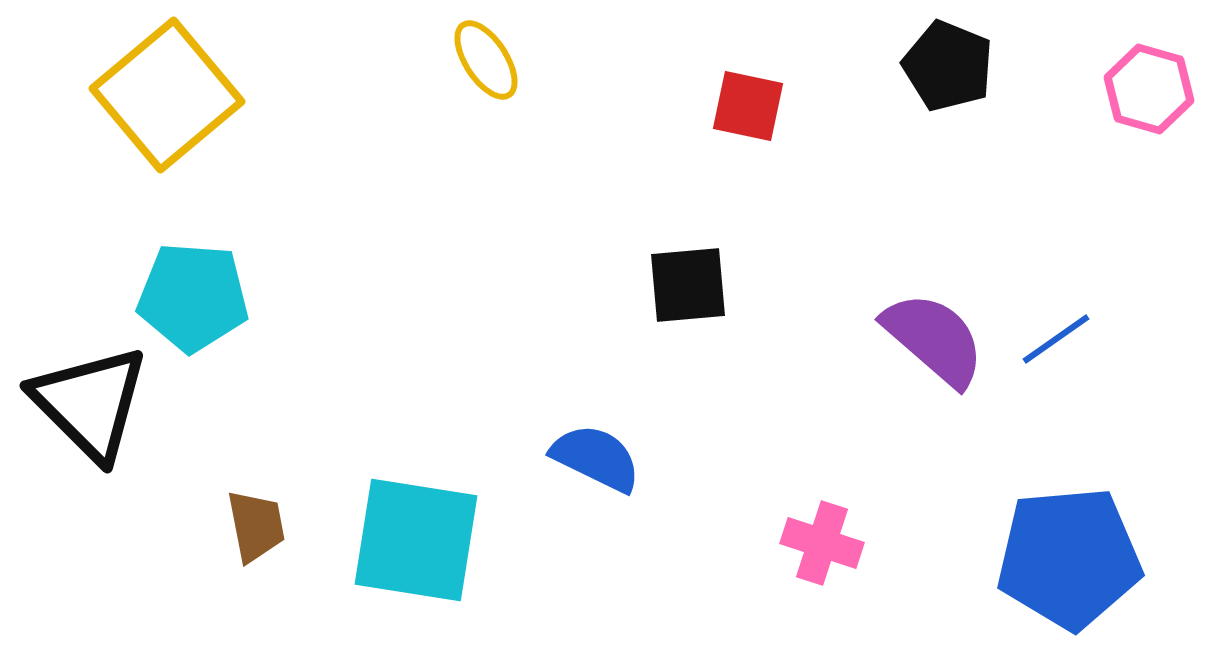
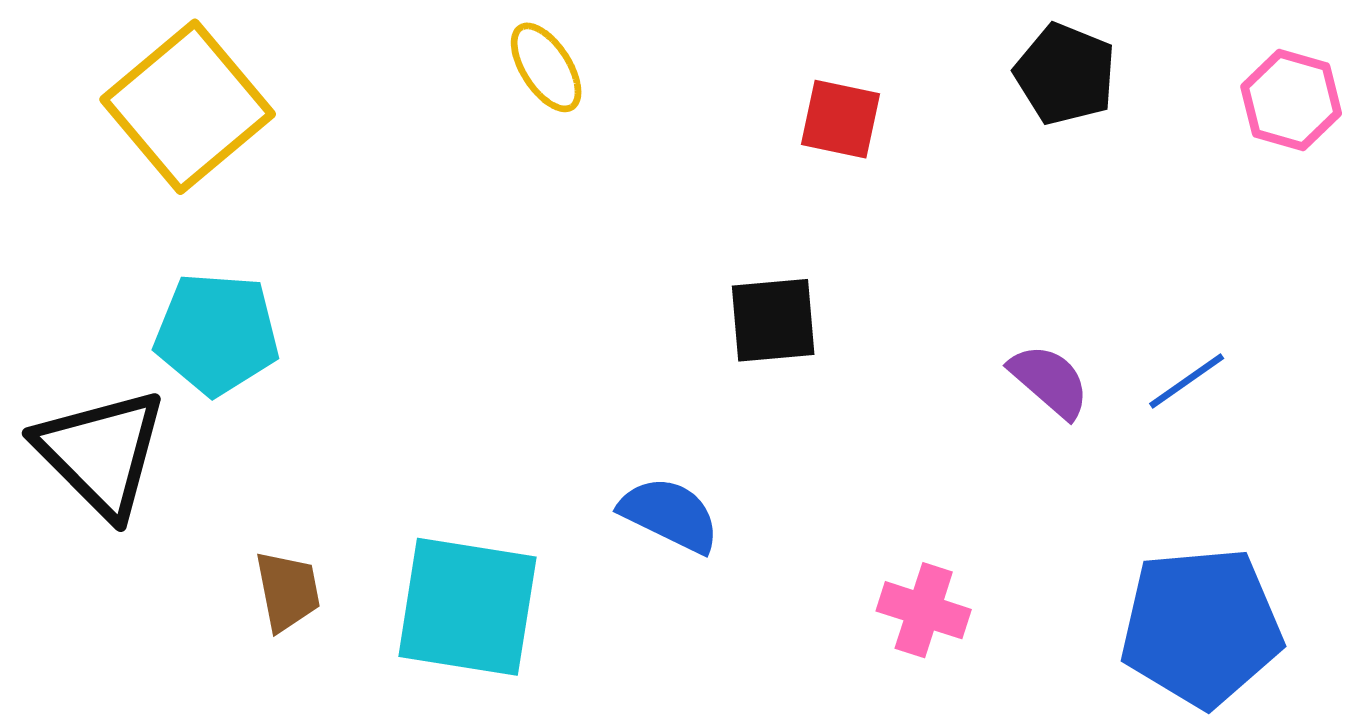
purple semicircle: (934, 339) -> (1050, 381), size x0.7

